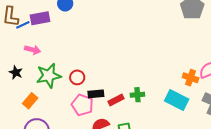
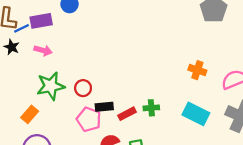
pink arrow: (33, 50) -> (43, 50), moved
black star: (16, 72) -> (12, 47), moved
orange cross: (191, 78) -> (197, 70), moved

